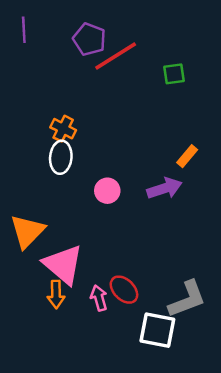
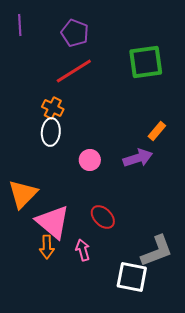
red line: (116, 56) -> (74, 71), moved
green square: (174, 74) -> (146, 62), size x1.8
red ellipse: (124, 290) -> (103, 217), moved

